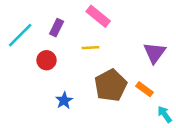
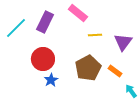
purple rectangle: (57, 28) -> (45, 22), size x1.5
yellow line: (90, 48) -> (95, 35), moved
red circle: (47, 60) -> (43, 59), moved, size x1.5

